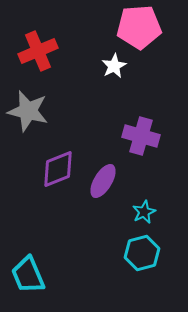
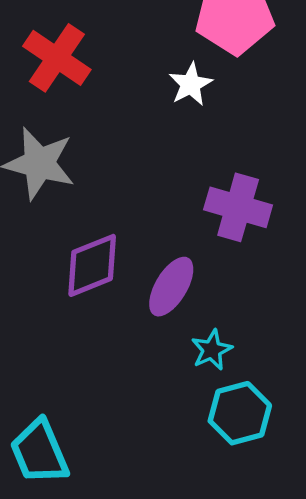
red cross: (38, 51) -> (57, 58), turned -33
cyan star: (144, 212) -> (212, 350), moved

